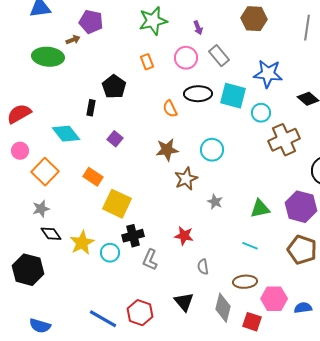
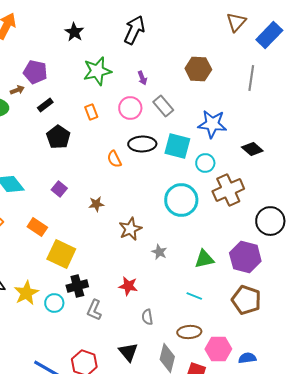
black rectangle: (91, 108) -> (45, 105), moved, turned 42
brown star: (167, 150) -> (96, 204), moved, size x0.7
cyan circle: (212, 150) -> (181, 200), moved, size x1.4

